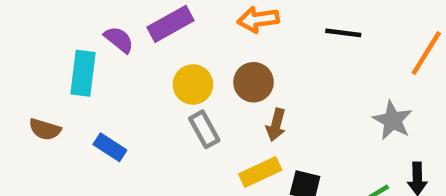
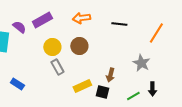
brown arrow: (276, 125) -> (110, 75), moved
blue rectangle: (110, 147) -> (17, 84), moved

